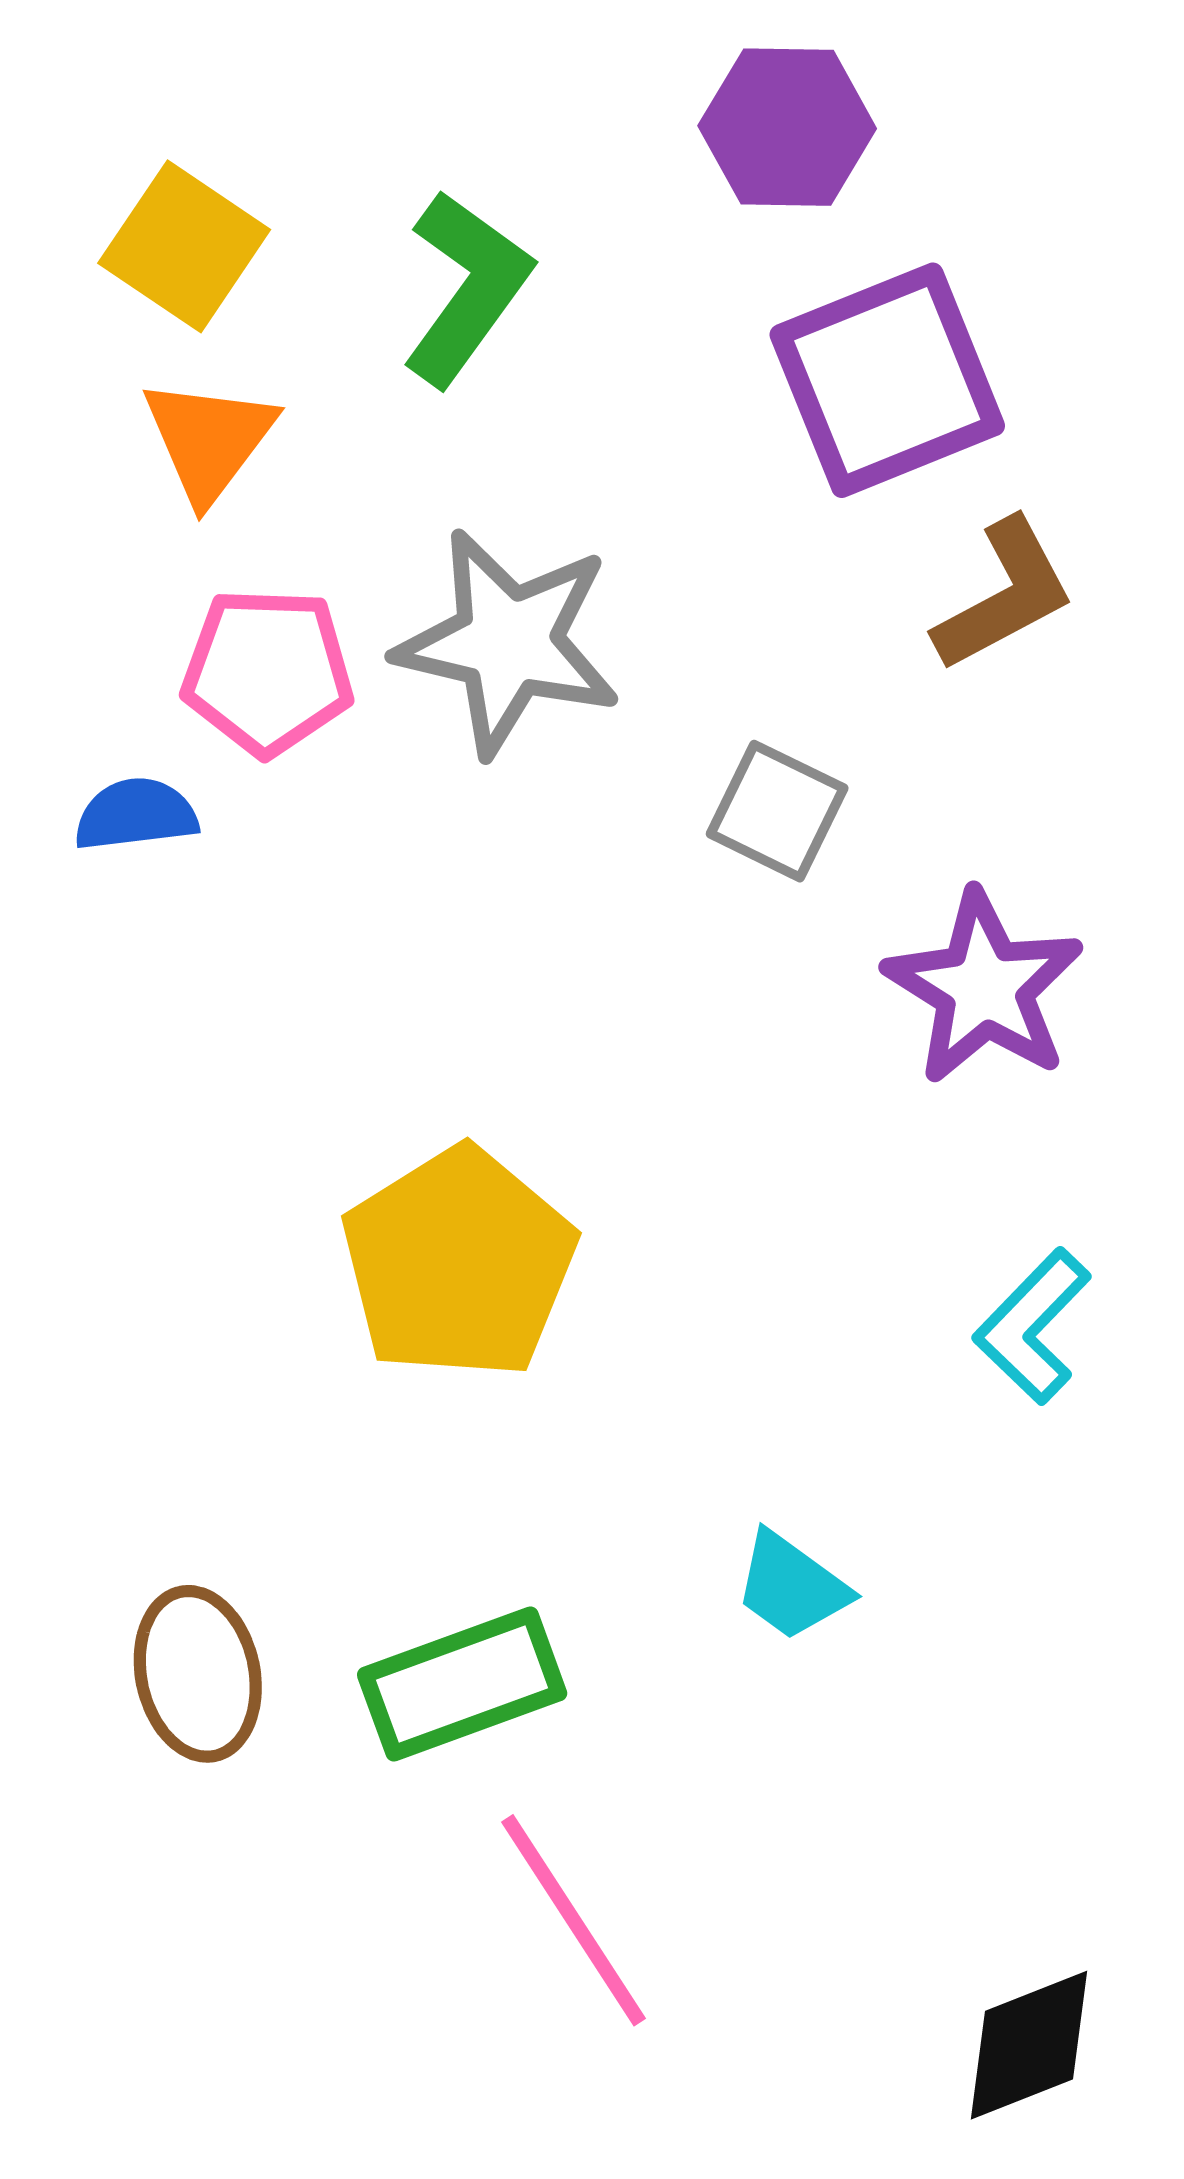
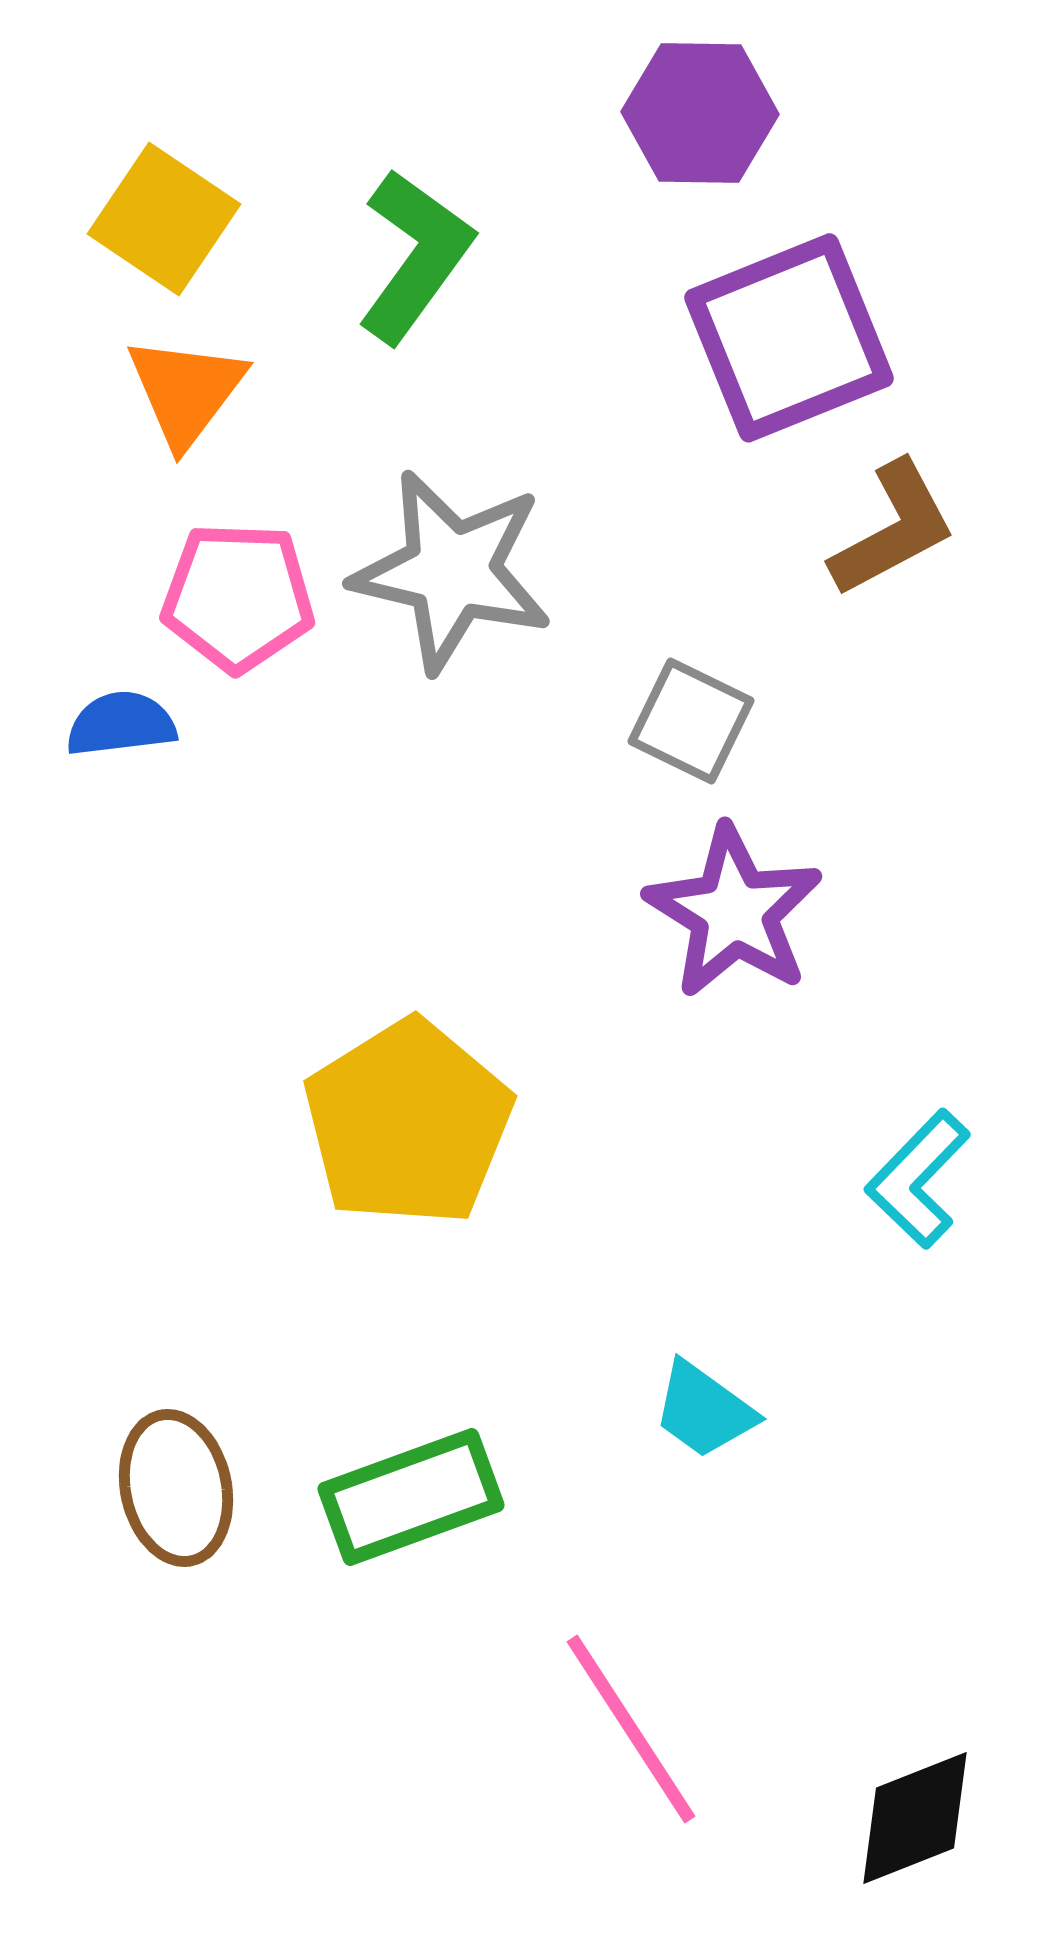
purple star: (984, 988) -> (734, 912), moved
pink line: (573, 1920) -> (631, 1729), moved

